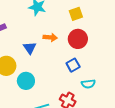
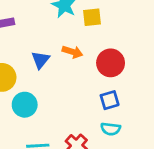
yellow square: (76, 14) -> (92, 17), moved
blue square: (73, 65) -> (110, 100), moved

